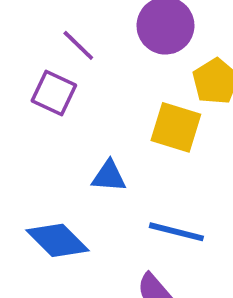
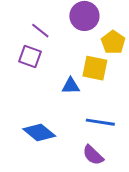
blue triangle: (109, 176) -> (71, 86), moved

